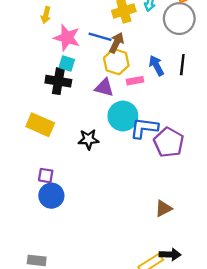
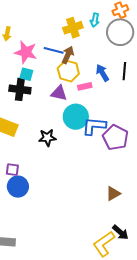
black arrow: (170, 255) -> (120, 232), turned 42

